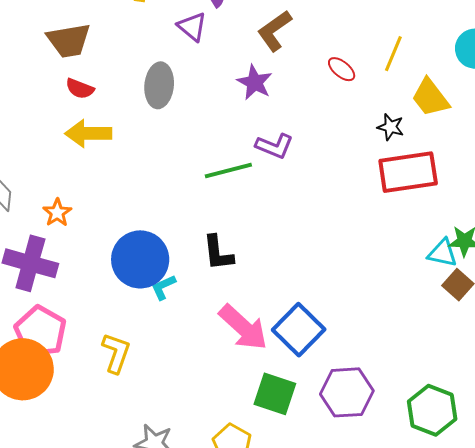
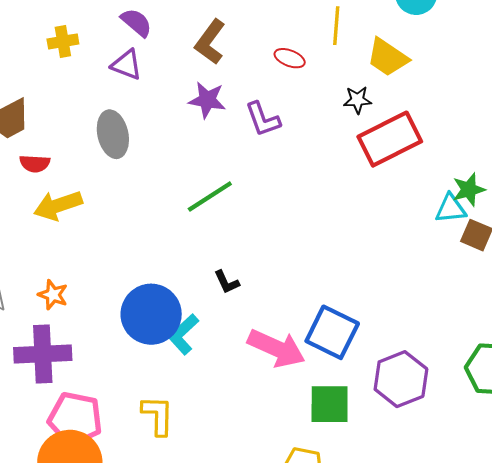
purple L-shape: (274, 146) -> (263, 119), moved, turned 66
black L-shape: (218, 253) -> (227, 282), size x0.7
cyan L-shape: (163, 287) -> (183, 334), size x1.4

